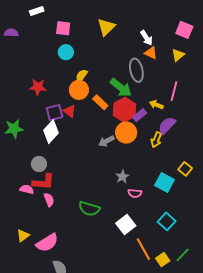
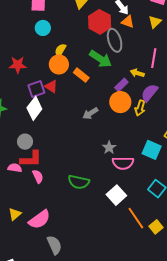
red hexagon: (124, 110) -> (100, 22), moved
orange circle: (126, 133) -> (120, 102), moved
pink semicircle: (135, 193) -> (123, 163), size x1.5

